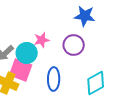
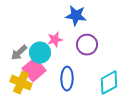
blue star: (85, 16) -> (76, 16), moved
pink square: (21, 70) -> (34, 70), turned 30

